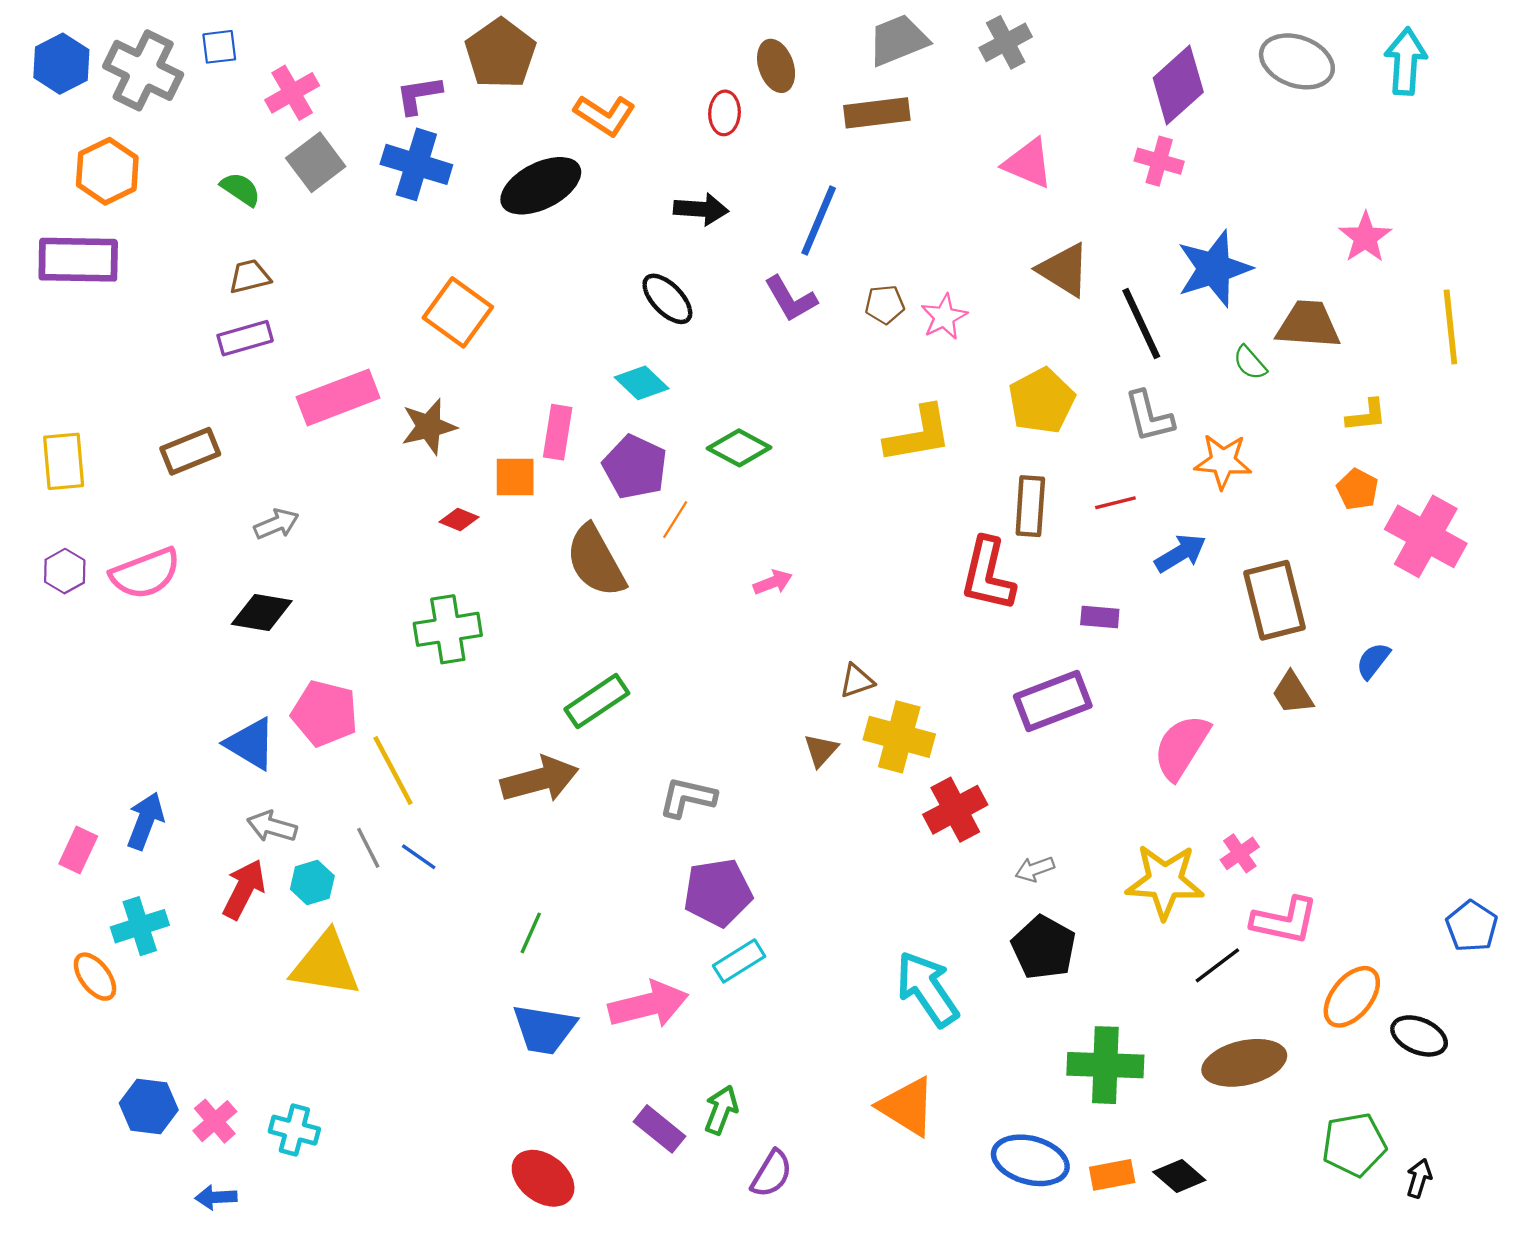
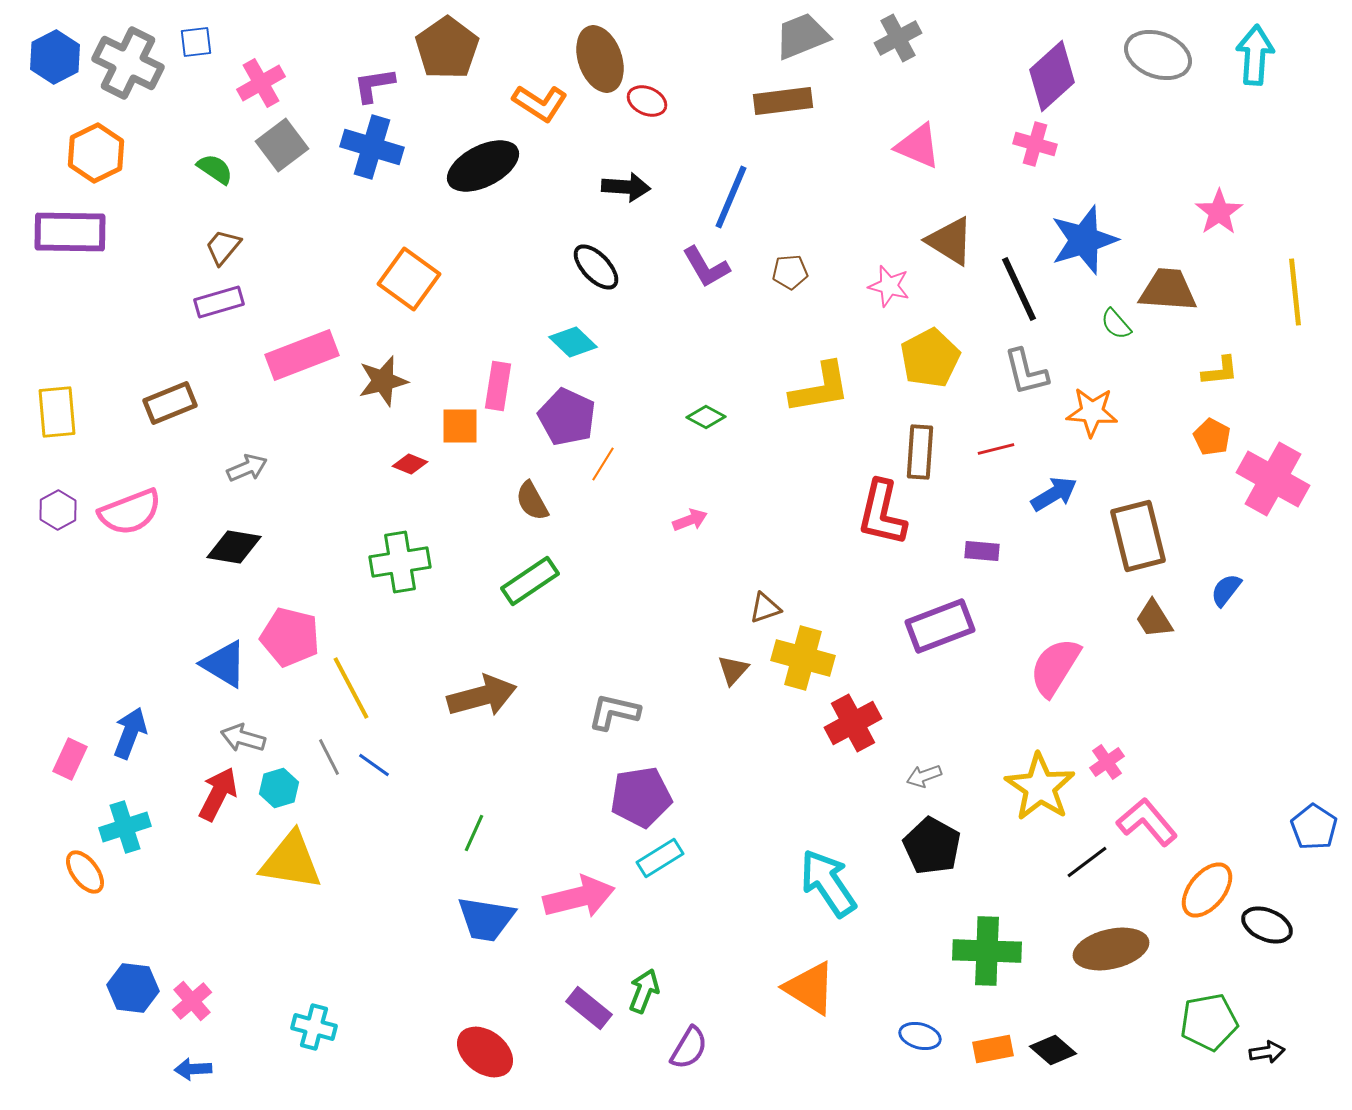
brown ellipse: (776, 66) -> (600, 59), moved, size x1.4
red ellipse: (725, 113) -> (647, 101), turned -69
brown trapezoid: (250, 276) -> (223, 247), turned -36
pink star: (944, 317) -> (889, 286), moved, turned -30
green diamond: (739, 448) -> (706, 417), moved, size x0.7
brown semicircle: (596, 561) -> (532, 501), size x0.6
green rectangle: (597, 701) -> (530, 581), moved
yellow star: (1165, 881) -> (1040, 787), turned 30
pink L-shape: (1285, 921) -> (1147, 822), turned -142
cyan cross: (294, 1130) -> (314, 1027), moved
blue ellipse: (1030, 1160) -> (920, 1036), size x0.6
black arrow: (1419, 1178) -> (1267, 1052), turned 64

